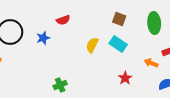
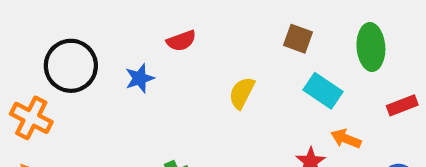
cyan rectangle: (118, 44) -> (323, 91), moved
orange arrow: (151, 63) -> (346, 139), moved

